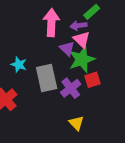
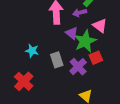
pink triangle: (82, 39) -> (100, 26), moved
gray rectangle: (47, 78) -> (57, 60), size x0.7

